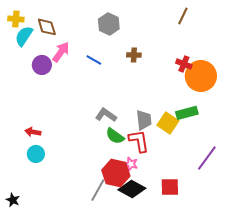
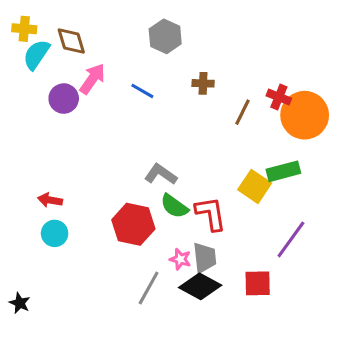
brown line: (183, 16) -> (242, 112), moved
gray trapezoid: (144, 120) -> (205, 258), moved
purple line: (207, 158) -> (291, 239), moved
pink star: (131, 164) -> (180, 259), moved
red hexagon: (116, 173) -> (133, 224), moved

